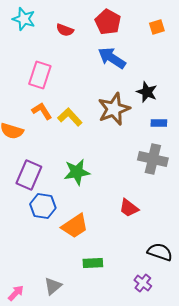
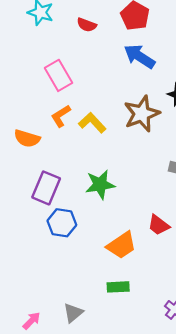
pink rectangle: (40, 75) -> (58, 75), turned -48
orange L-shape: (42, 111) -> (61, 116), turned -90
orange trapezoid: (75, 226) -> (121, 245), moved

